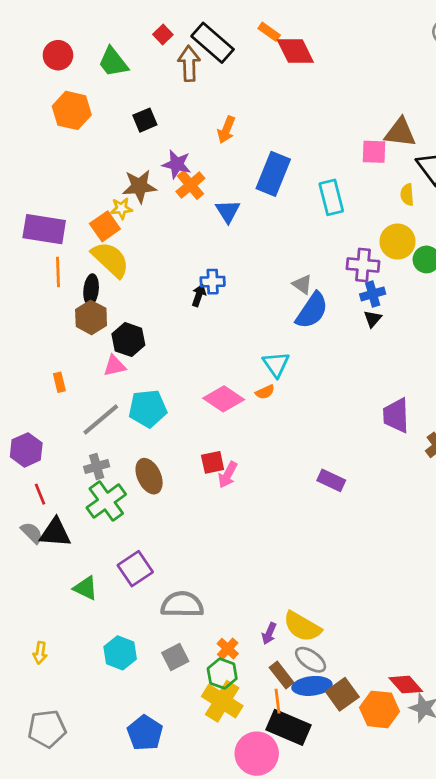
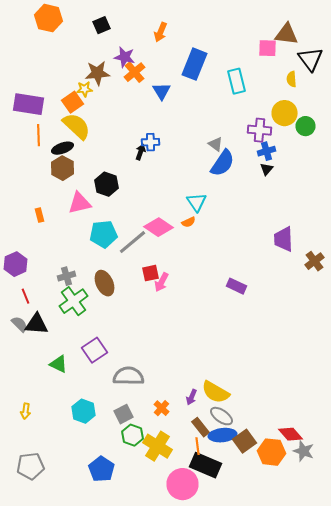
black ellipse: (91, 290) -> (62, 148), turned 65
black hexagon: (128, 340) -> (106, 184), moved
pink triangle: (115, 366) -> (80, 203), size x1.4
gray line: (101, 420) -> (132, 242), moved
green hexagon: (222, 674) -> (132, 435), moved

